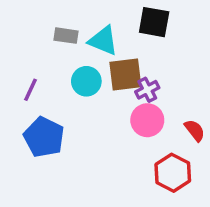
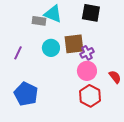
cyan triangle: (103, 41) -> (53, 14), moved
blue pentagon: (44, 137) -> (26, 94), moved
red hexagon: (173, 173) -> (90, 96), moved

